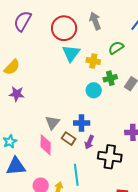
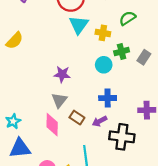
purple star: (17, 94) -> (62, 74), moved
blue cross: (82, 123) -> (108, 98), moved
purple arrow: (89, 142) -> (100, 121), turned 40

